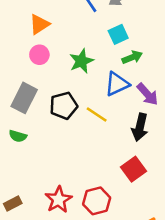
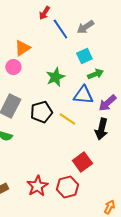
pink circle: (39, 55) -> (13, 67), moved
blue triangle: (117, 84) -> (83, 95), turned 30
purple arrow: (147, 94) -> (107, 103), turned 90
red square: (133, 169) -> (82, 162), moved

